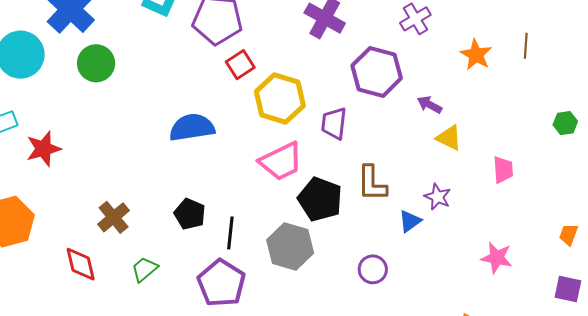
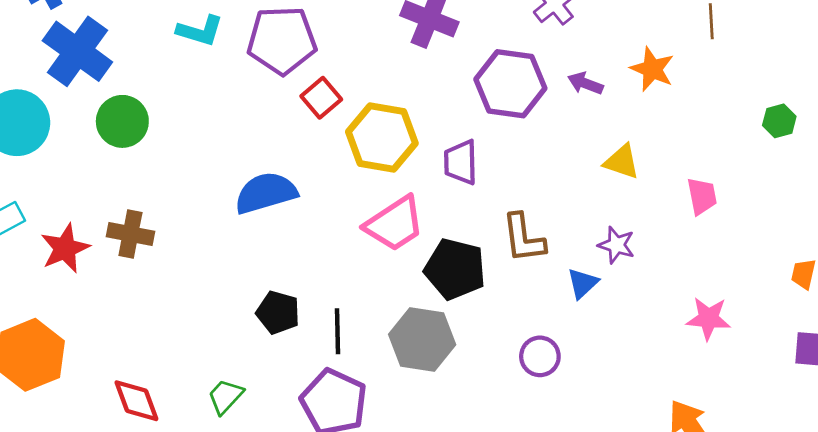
orange star: (476, 55) -> (652, 69), moved
purple arrow: (430, 105) -> (585, 83), moved
brown cross: (114, 217) -> (130, 234), moved, turned -32

